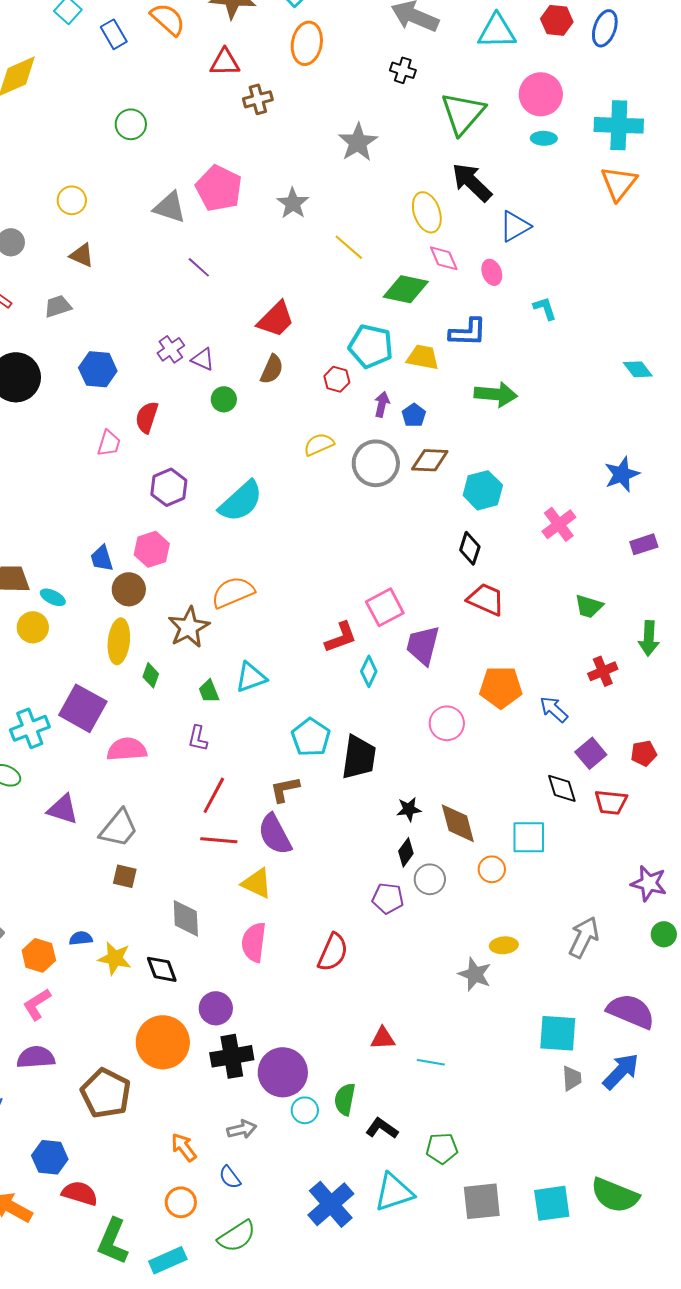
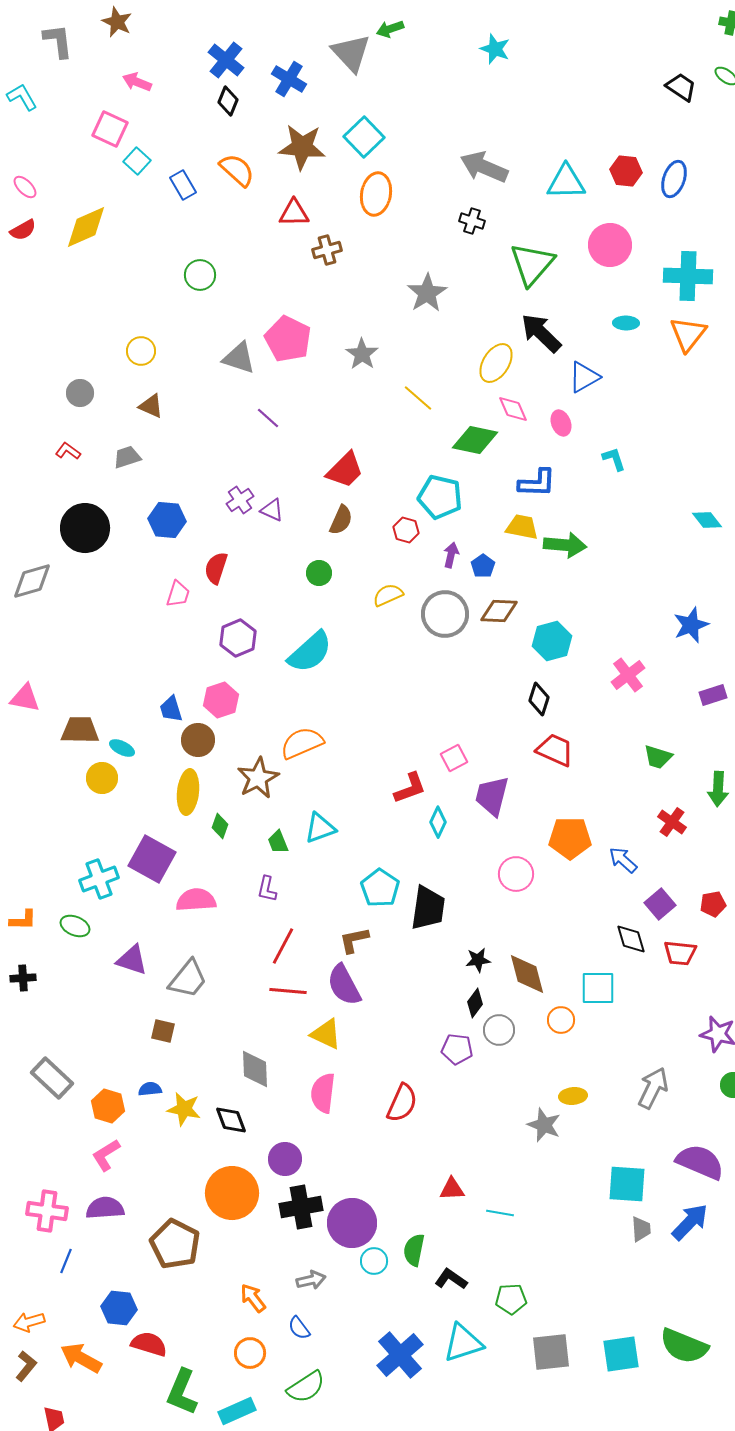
cyan ellipse: (544, 138) -> (626, 323), moved
yellow ellipse: (427, 212) -> (496, 363), turned 51
yellow trapezoid: (423, 357) -> (522, 527), moved
green circle: (224, 399) -> (319, 573), moved
pink square: (385, 607) -> (454, 758), size x0.7
red cross: (603, 671) -> (672, 822), turned -32
brown square: (125, 876) -> (163, 1031), moved

